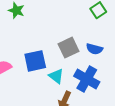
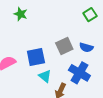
cyan triangle: (56, 76) -> (45, 76), moved

